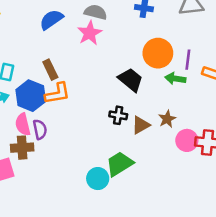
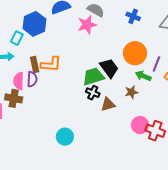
brown rectangle: (50, 70) -> (35, 64), moved
blue hexagon: (31, 96) -> (34, 24), moved
brown star: (167, 119) -> (131, 92), moved
purple semicircle: (40, 129) -> (32, 79), moved
green trapezoid: (120, 164) -> (93, 77), moved

